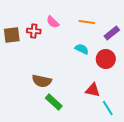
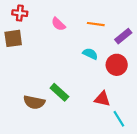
red cross: (34, 31) -> (20, 13), moved
brown semicircle: (42, 81) -> (34, 102), moved
green rectangle: (54, 102) -> (59, 92), moved

